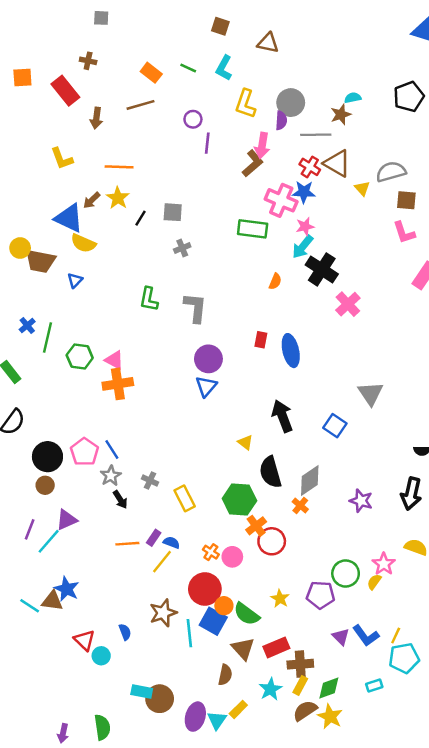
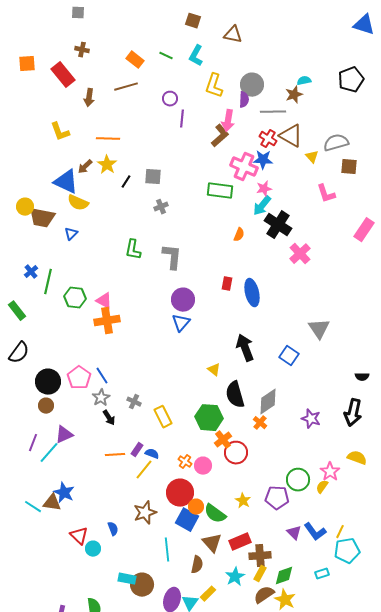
gray square: (101, 18) -> (78, 13), moved
pink L-shape: (404, 232) -> (326, 194), moved
cyan line: (189, 633) -> (167, 550), moved

